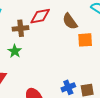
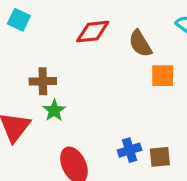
brown cross: (21, 28) -> (43, 81), moved
green star: (15, 51) -> (54, 110), moved

